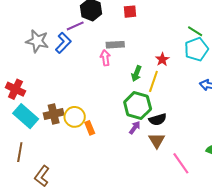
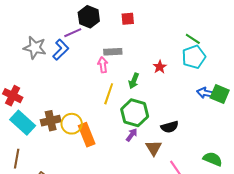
yellow line: (153, 81) -> (109, 94), moved
black semicircle: (158, 119) -> (170, 127), moved
orange rectangle: (90, 128) -> (87, 135), size x1.6

